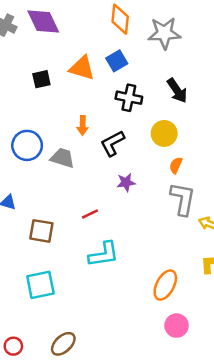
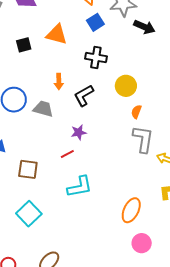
blue square: (117, 61) -> (95, 22), moved
black arrow: (177, 91) -> (144, 27), moved, turned -30
purple star: (126, 182) -> (79, 132), moved
cyan square: (40, 285) -> (29, 214), turned -30

